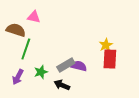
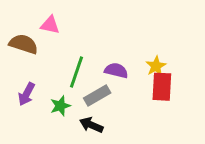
green line: (26, 49) -> (77, 72), moved
purple semicircle: (79, 66) -> (116, 71), moved
purple arrow: (18, 77) -> (26, 94), moved

